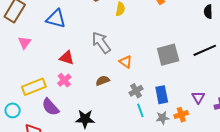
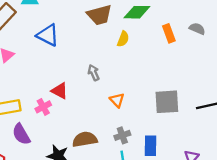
gray arrow: (101, 43) -> (94, 73), size x0.6
red triangle: (67, 58) -> (60, 91), moved
brown semicircle: (103, 81) -> (85, 139), moved, size x1.5

